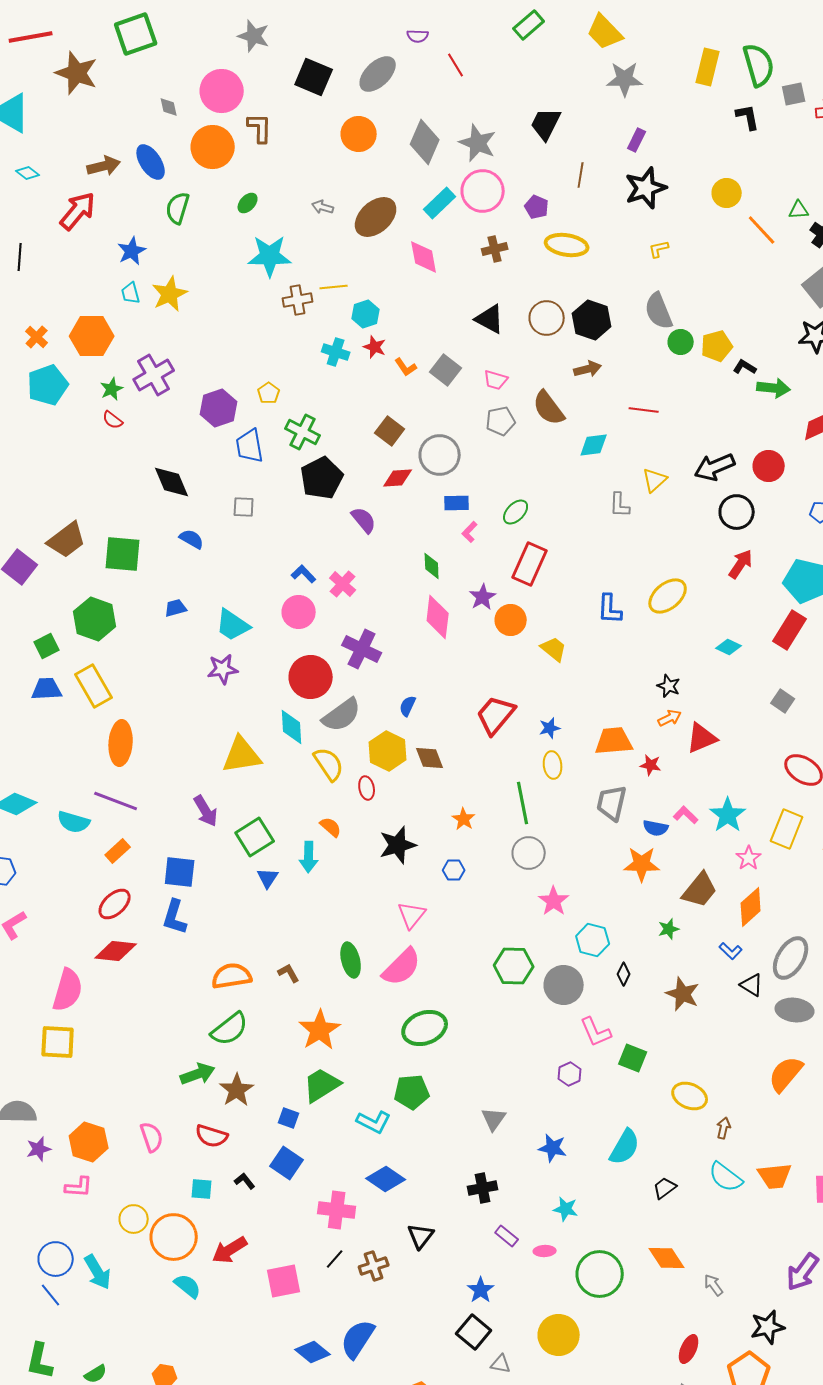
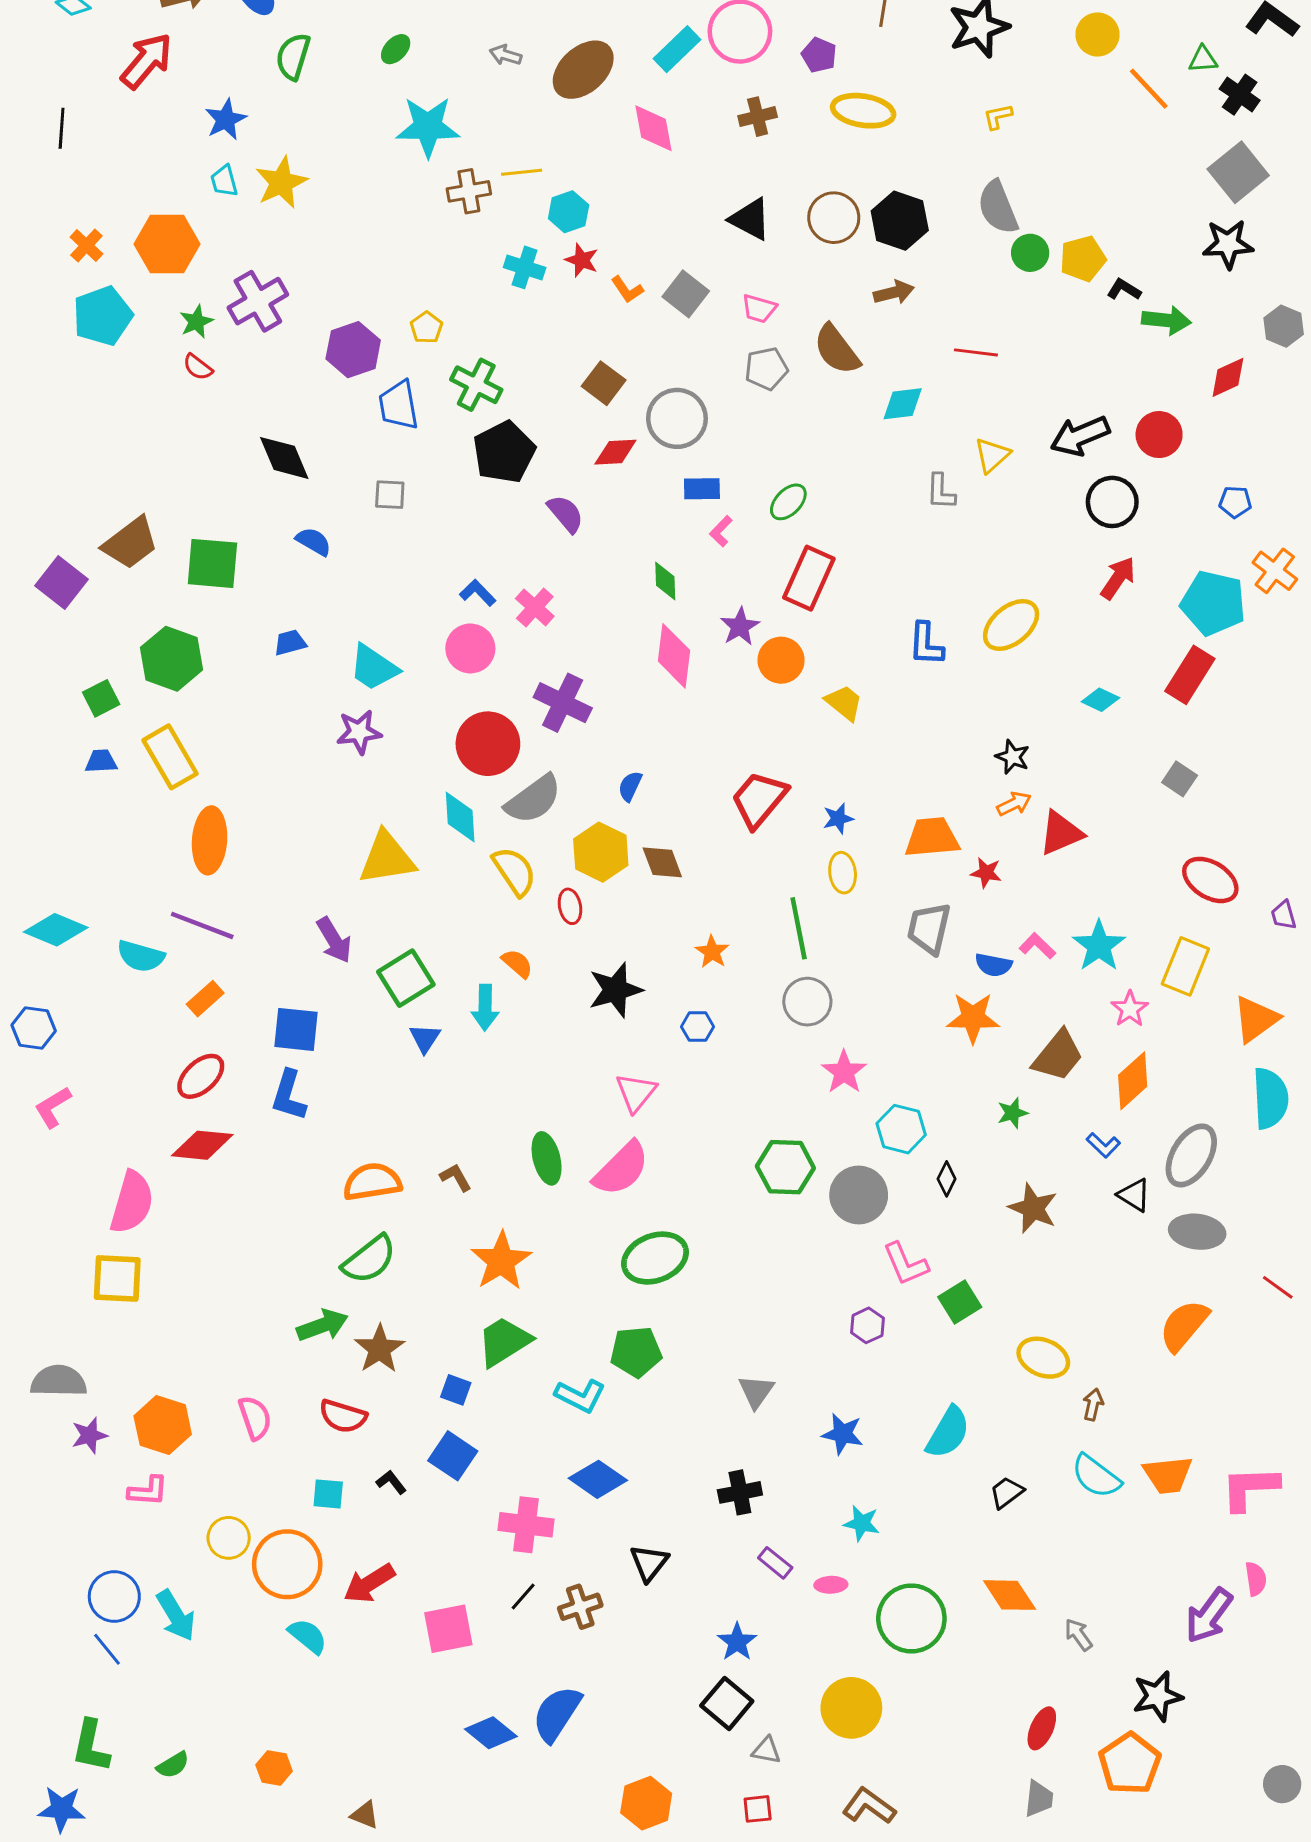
blue trapezoid: (47, 689) -> (101, 761), size x0.7
green square: (633, 1058) -> (960, 1302), turned 36

